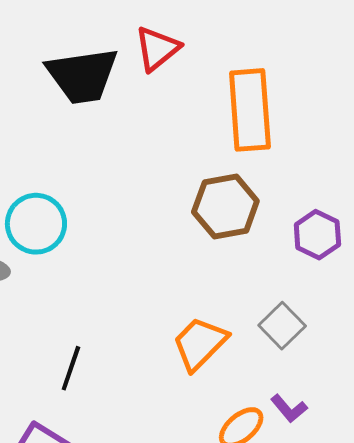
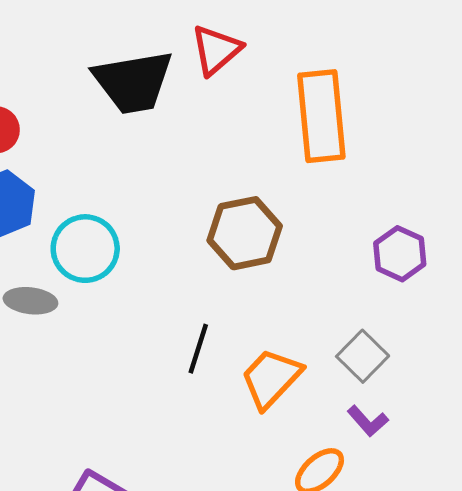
brown hexagon: (225, 206) -> (245, 233), moved
black line: (71, 368) -> (198, 349), moved
purple L-shape: (289, 408) -> (368, 421), moved

